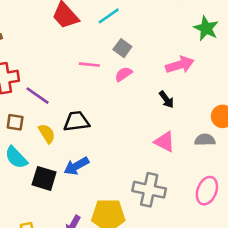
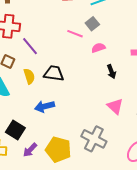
gray square: (122, 48) -> (92, 24), moved
black arrow: (166, 99) -> (111, 72), moved
black square: (44, 178) -> (15, 130), moved

